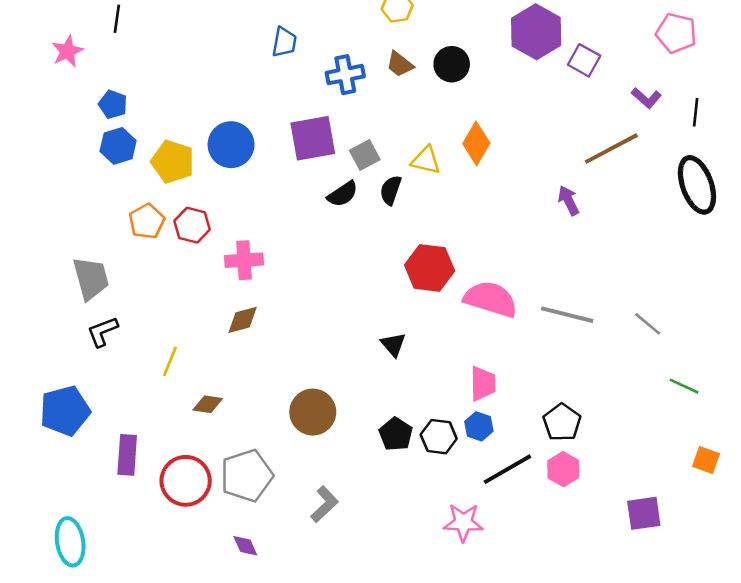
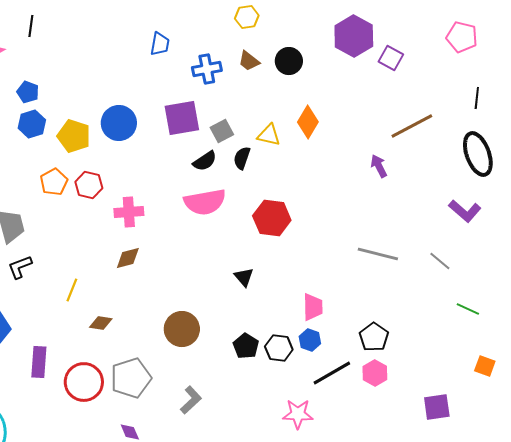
purple L-shape: (646, 98) -> (465, 211), moved, size x1.4
pink semicircle: (491, 299) -> (205, 202), moved, turned 153

